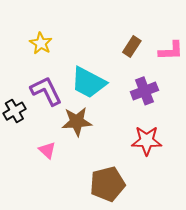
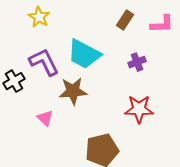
purple cross: (144, 91) -> (137, 62), size x0.7

